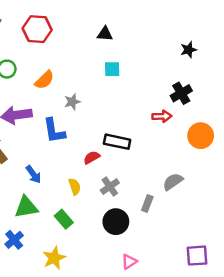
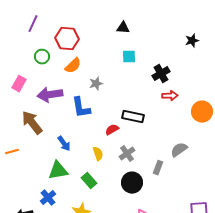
red hexagon: (37, 29) -> (67, 39), moved
black cross: (181, 93) -> (161, 74), moved

